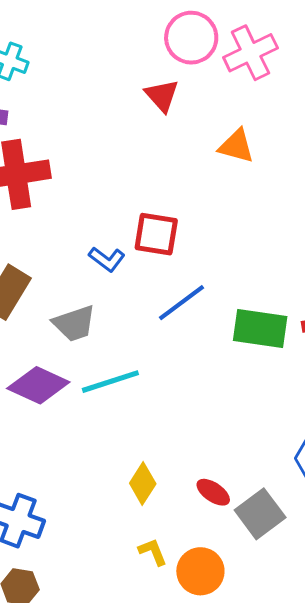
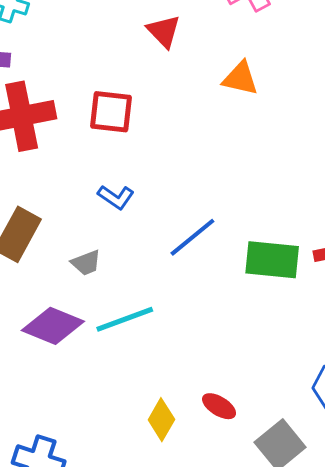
red square: (156, 234) -> (111, 112), moved
gray trapezoid: (74, 323) -> (86, 263), size x0.7
red ellipse: (213, 492) -> (219, 406), moved

